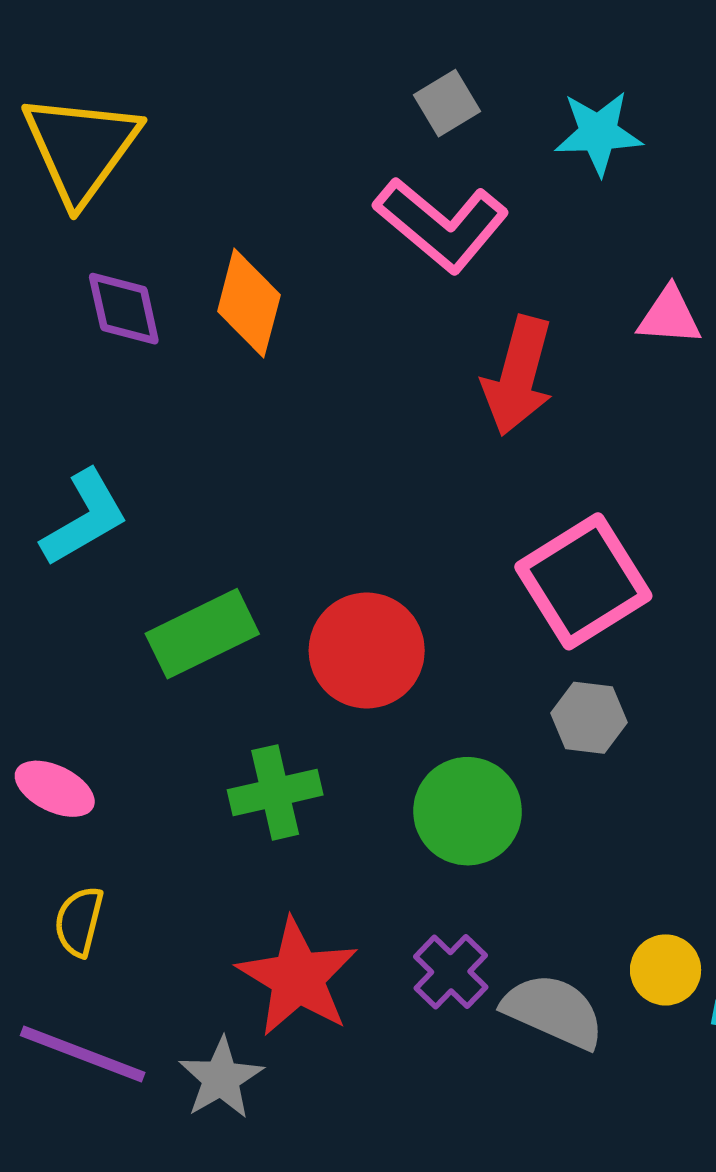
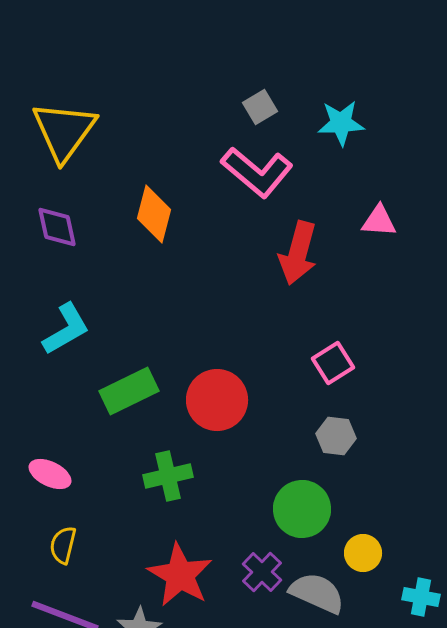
purple diamond: (124, 309) -> (57, 227), moved
pink square: (583, 581) -> (333, 363), size x0.6
green circle: (468, 811) -> (302, 509), moved
yellow circle: (666, 970) -> (363, 553), moved

